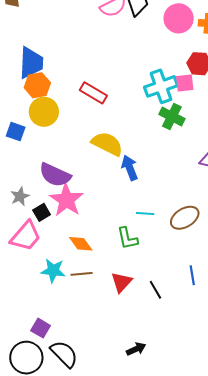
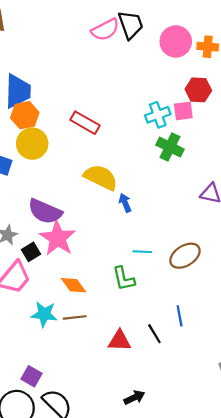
cyan cross: (161, 86) -> (158, 115), size x0.7
blue arrow: (130, 168) -> (125, 203), size x0.7
blue line: (192, 275) -> (180, 316), moved
red triangle: (122, 282) -> (120, 341), moved, turned 50

